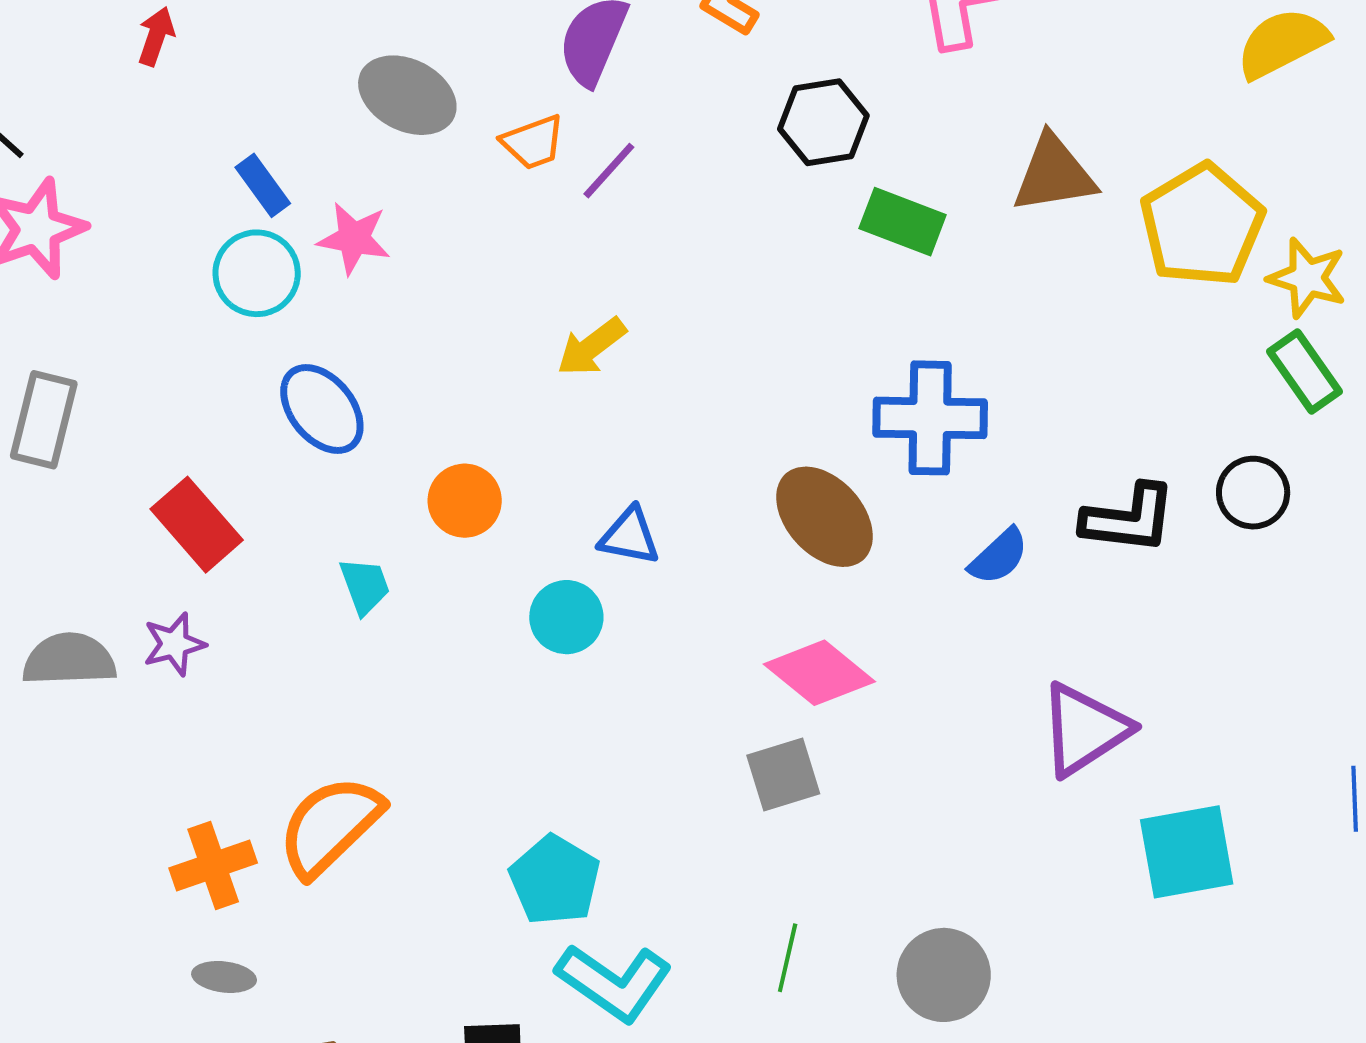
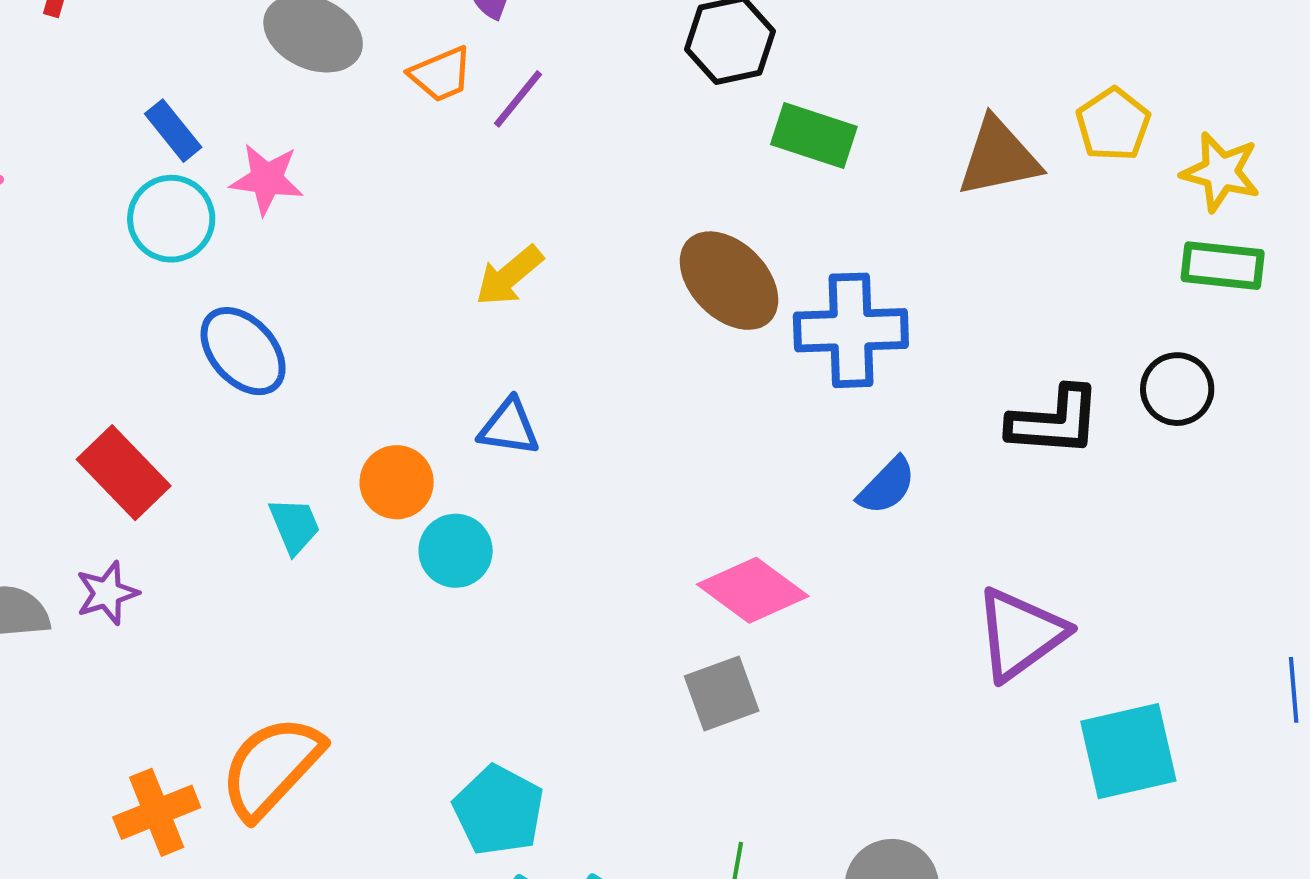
brown triangle: (1054, 174) -> (999, 157), moved
yellow pentagon: (1202, 225) -> (1113, 124), size x0.6
green rectangle: (1304, 372) -> (1223, 266), turned -46
orange circle: (465, 501) -> (397, 482), moved
brown ellipse: (824, 517) -> (729, 281), moved
blue triangle: (629, 536) -> (509, 427), moved
blue semicircle: (999, 556) -> (887, 486), moved
cyan circle: (566, 617) -> (456, 551), moved

